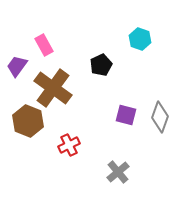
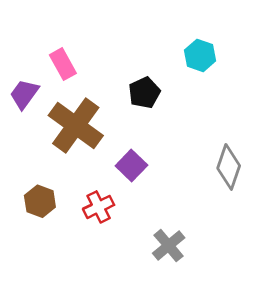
purple square: (126, 115) -> (131, 166), moved, turned 30
brown hexagon: (28, 121) -> (40, 201), moved, size x0.7

